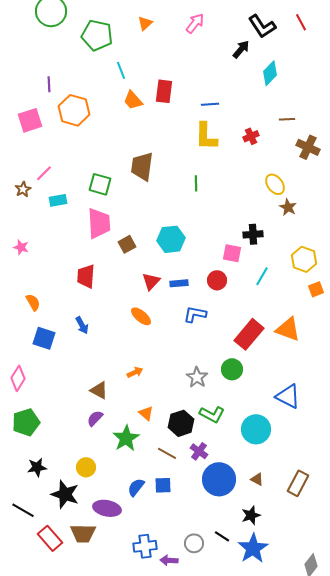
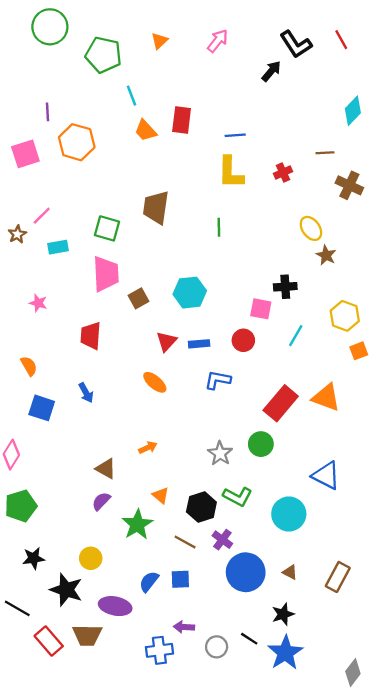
cyan diamond: (270, 73) -> (353, 111), moved
pink star: (21, 247) -> (38, 303), moved
purple arrow: (169, 560) -> (184, 627), moved

